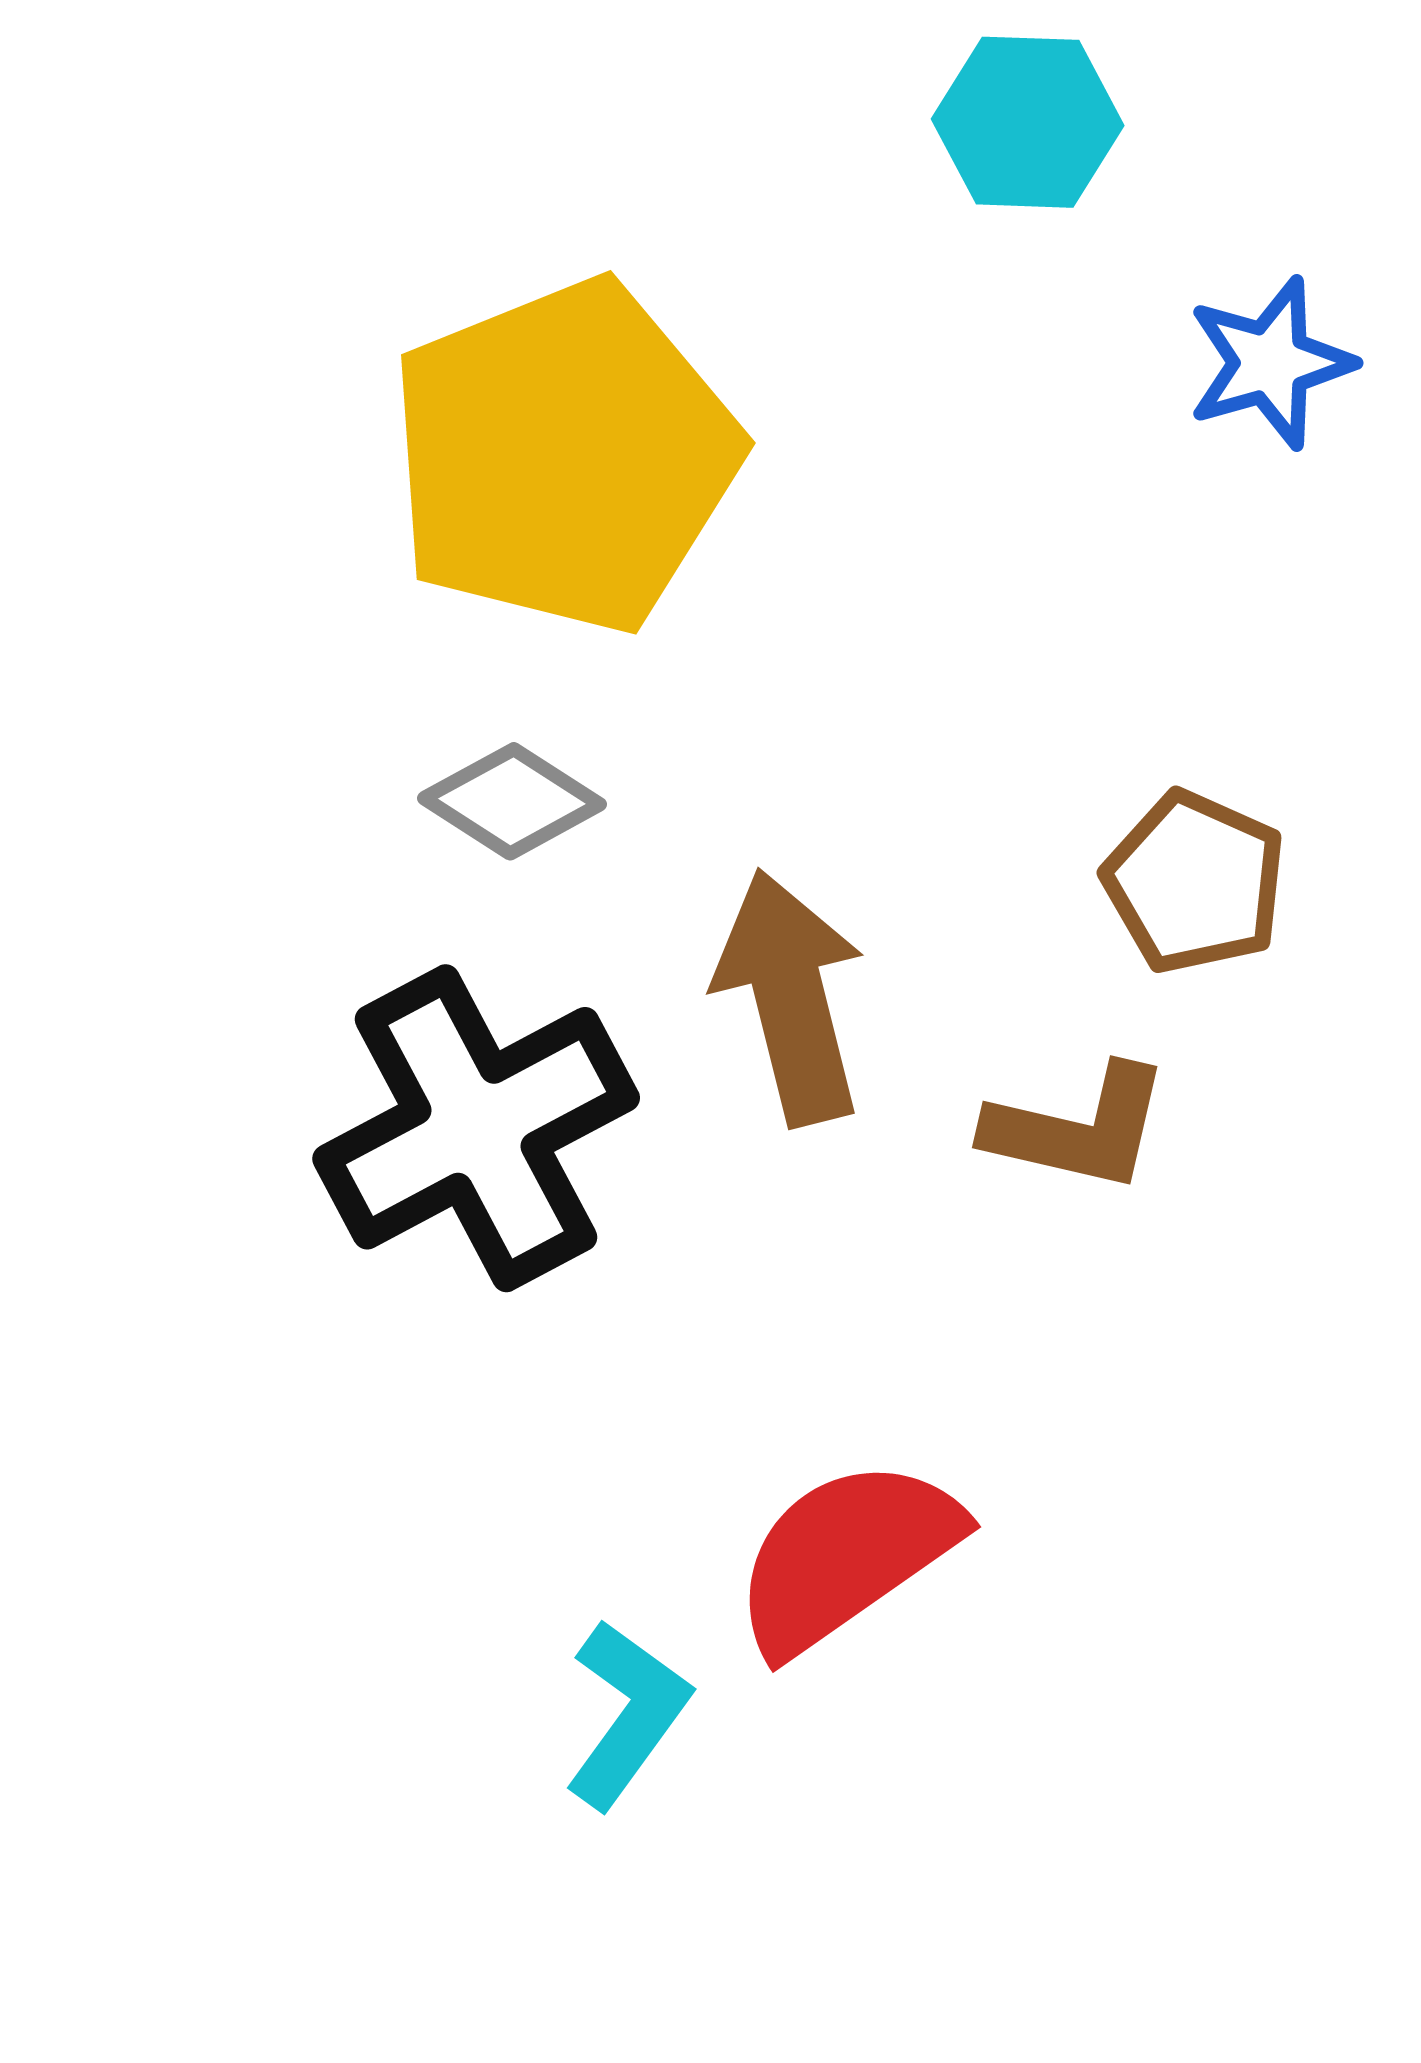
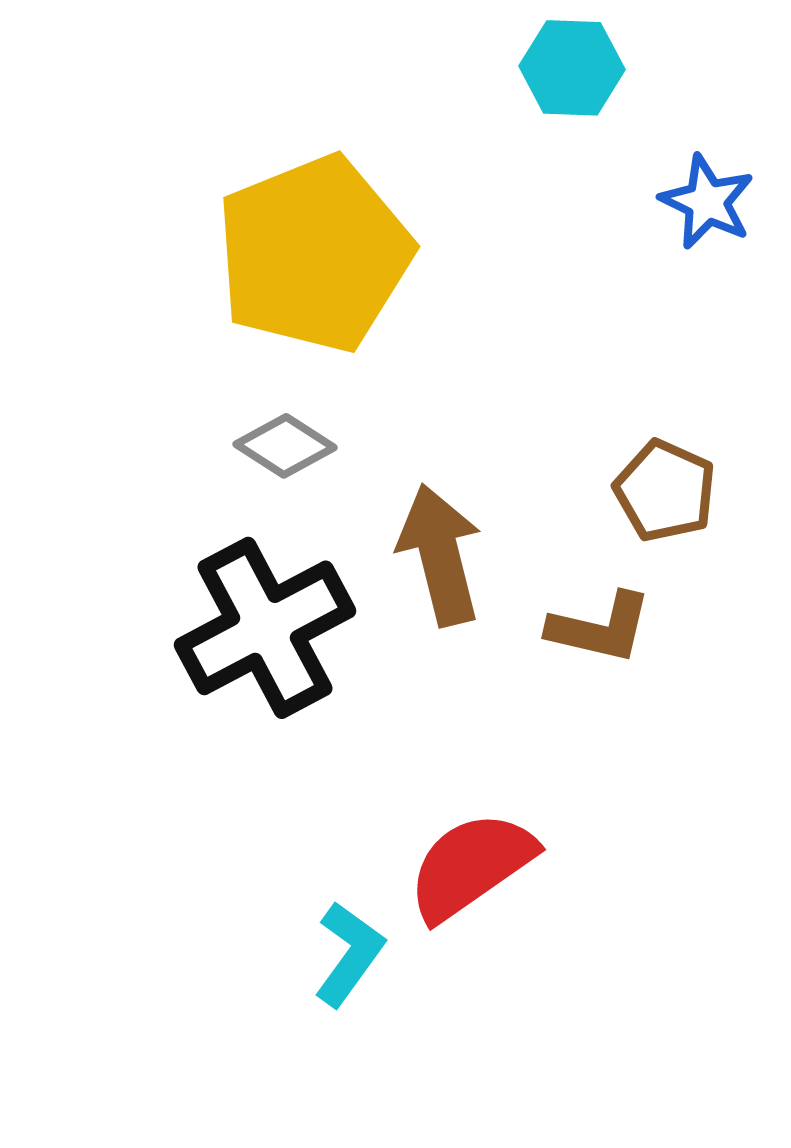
blue star: (1270, 363) -> (707, 202), turned -30

